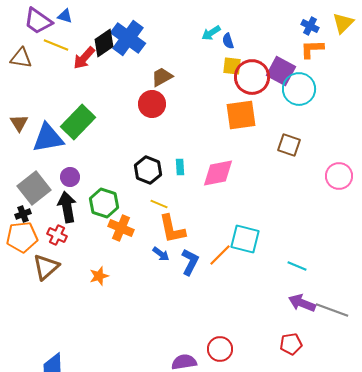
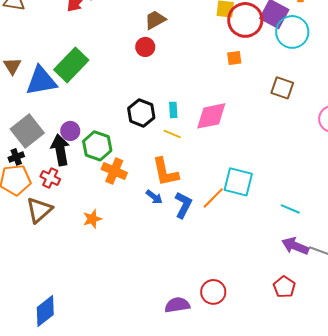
red circle: (152, 104) -> (145, 47), size x0.7
orange square: (241, 115) -> (234, 58), size x0.5
purple circle: (70, 177) -> (70, 131), moved
yellow line: (159, 204) -> (172, 134), moved
red pentagon: (291, 344) -> (284, 287), turned -30

